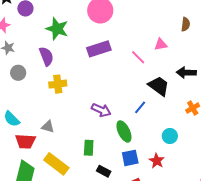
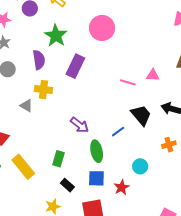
purple rectangle: (99, 49) -> (75, 66), moved, turned -60
pink line: (138, 57) -> (128, 82), turned -42
gray triangle: (48, 127) -> (26, 106), moved

